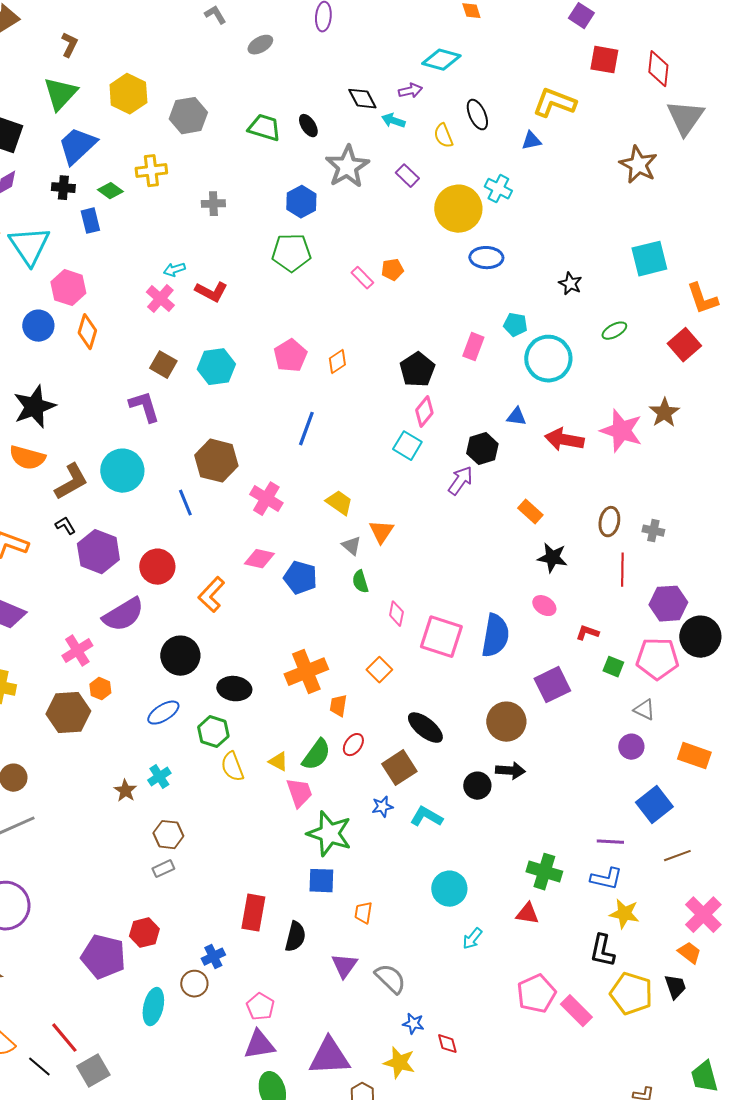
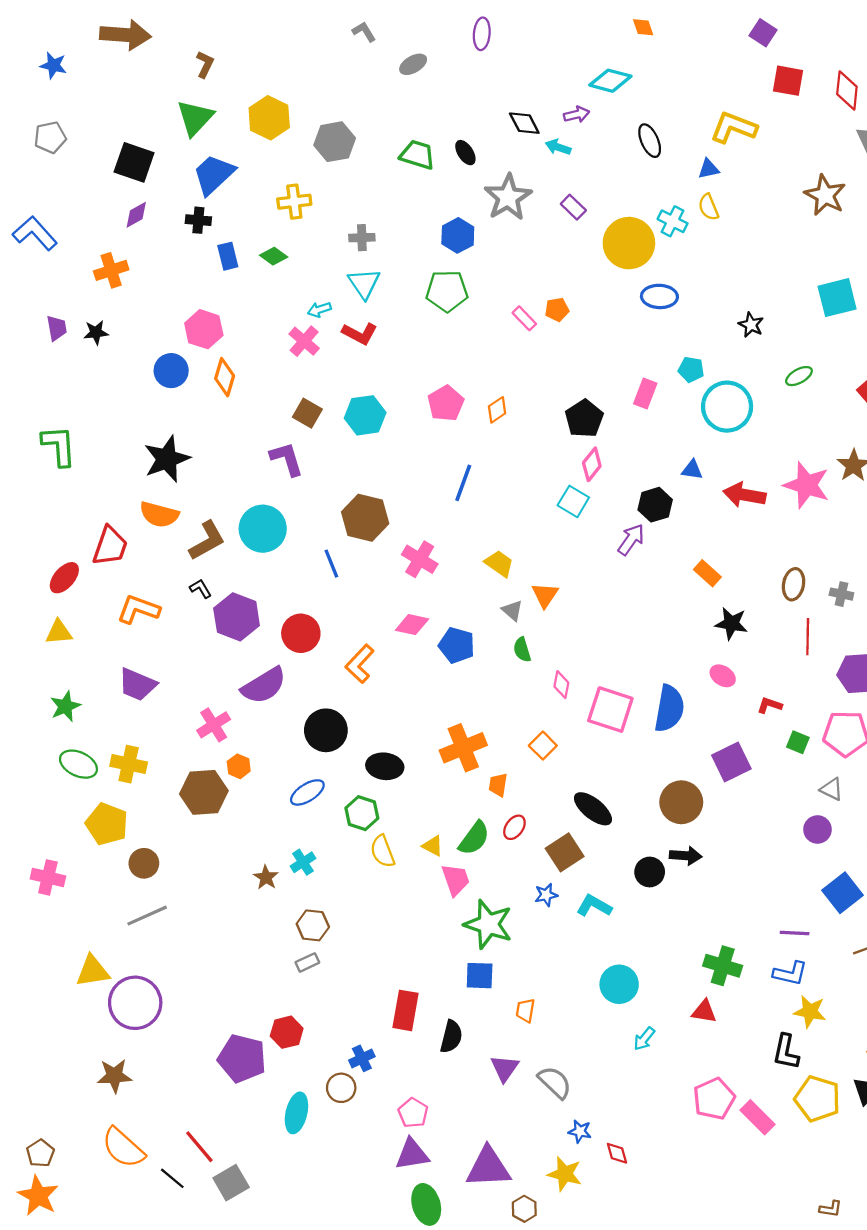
yellow semicircle: (443, 136) -> (708, 207), moved
green diamond: (110, 191) -> (274, 256), moved
cyan triangle: (29, 246) -> (364, 283), moved, size x0.7

